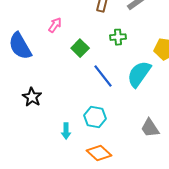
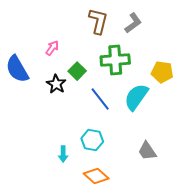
green cross: (118, 37) -> (115, 60), size x1.8
black star: (32, 97) -> (56, 84), moved

